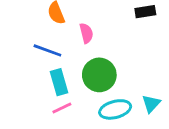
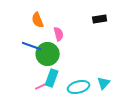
green circle: (99, 75) -> (48, 54), moved
cyan rectangle: (59, 82) -> (52, 78), moved, turned 36

